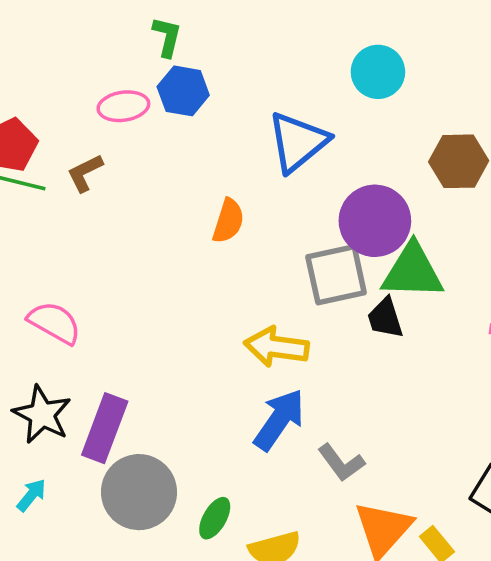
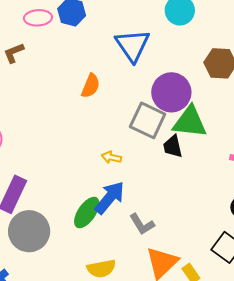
blue triangle: (298, 142) -> (132, 45), turned -30
gray square: (336, 275) -> (148, 120), turned 33
yellow arrow: (276, 347) -> (111, 157), size x0.6
green ellipse: (215, 518) -> (87, 213), moved, size x1.4

